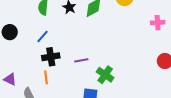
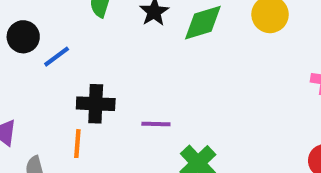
blue line: (42, 36) -> (57, 57), moved

